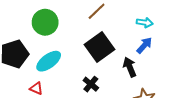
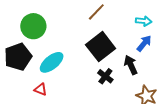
green circle: (45, 22) -> (33, 26), moved
black cross: (91, 84) -> (105, 76), moved

